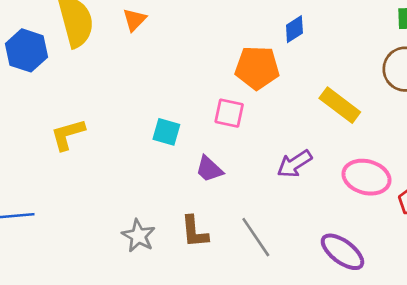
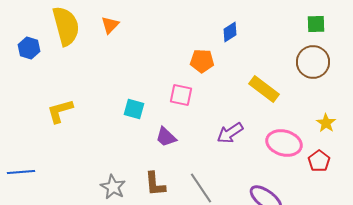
blue hexagon: (26, 50) -> (29, 48), size x0.7
orange pentagon: (257, 68) -> (202, 61), size x0.7

